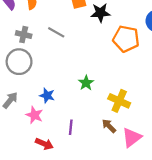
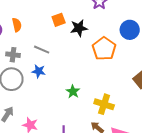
orange pentagon: (126, 39) -> (104, 49), turned 30
blue star: (47, 95) -> (39, 71), moved

